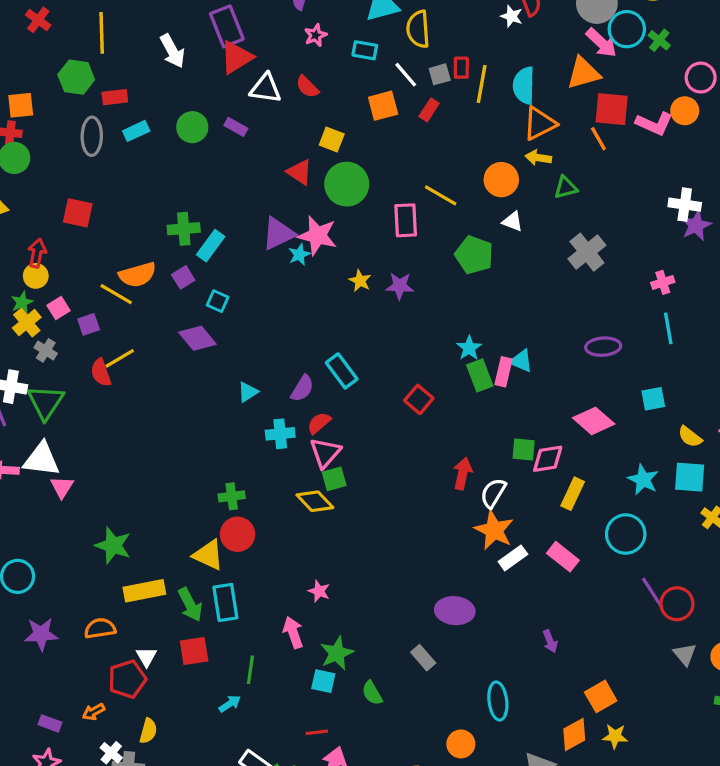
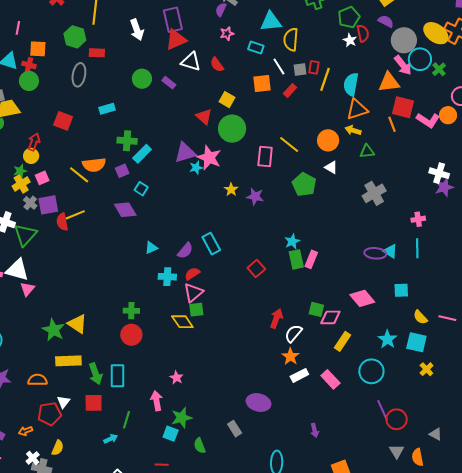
cyan rectangle: (136, 131) -> (107, 109), moved
purple square: (89, 324) -> (48, 205), moved, size x1.5
cyan triangle: (521, 361) -> (390, 251), moved
orange star: (494, 530) -> (290, 356), size x0.7
yellow triangle: (208, 555) -> (77, 324), moved

